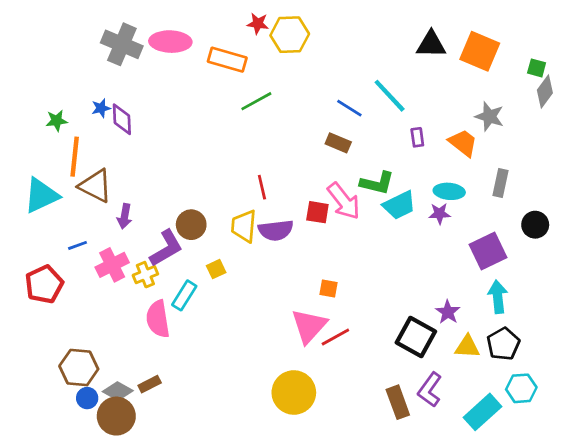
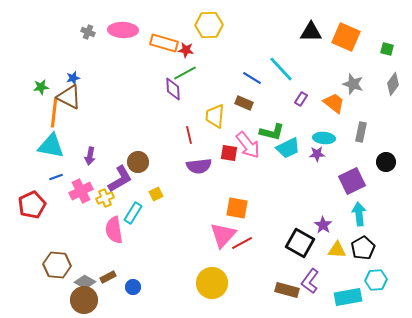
red star: (258, 24) -> (186, 50), moved
gray cross: (122, 44) -> (88, 32), size x0.5
gray diamond: (545, 91) -> (393, 84), moved
purple diamond: (122, 119) -> (173, 89), moved
purple rectangle: (417, 137) -> (301, 99), turned 40
brown triangle: (95, 186) -> (69, 97), moved
cyan triangle: (41, 196) -> (51, 146), moved, turned 36
yellow trapezoid: (244, 226) -> (215, 116), moved
orange square: (329, 288) -> (237, 208), size x1.6
blue circle: (87, 398) -> (133, 287), moved
brown rectangle: (398, 402) -> (287, 290), turned -55
cyan rectangle: (482, 412) -> (348, 297), turned 32

